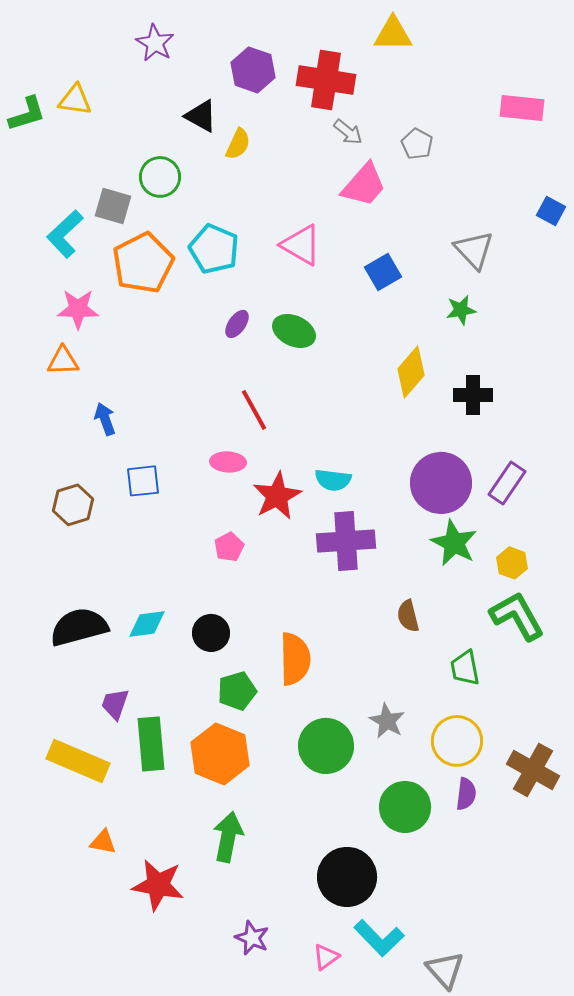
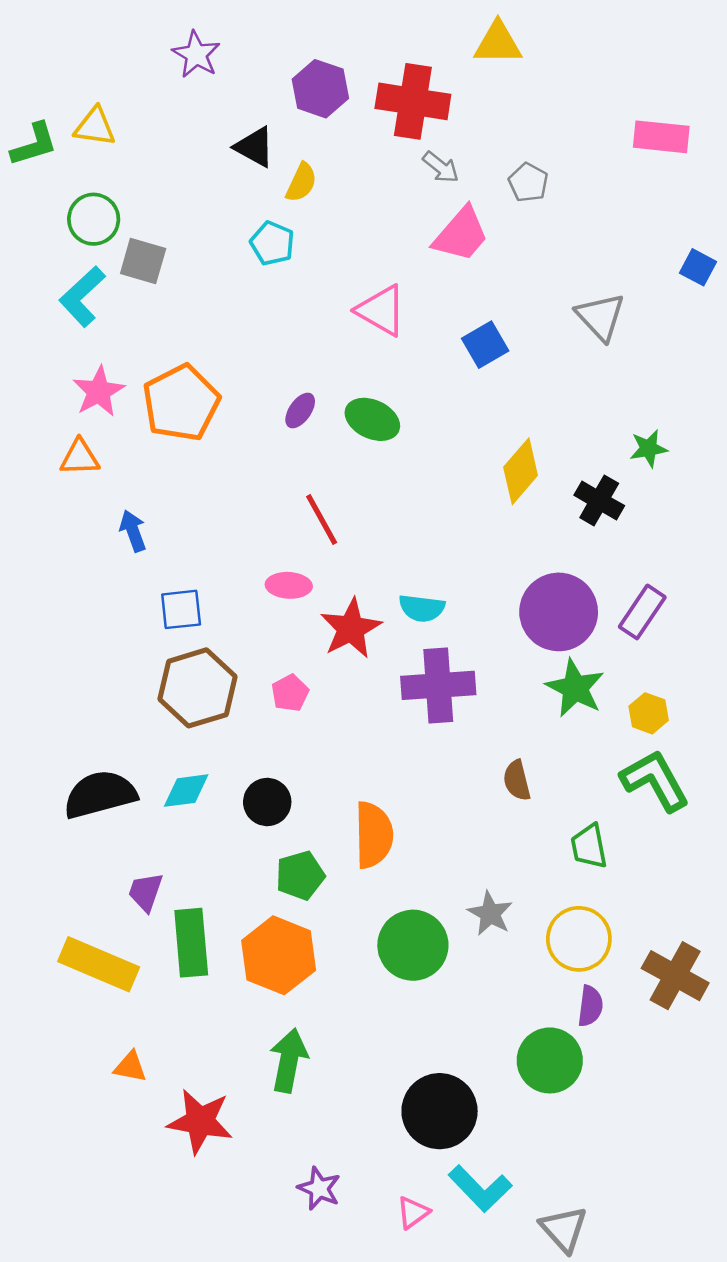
green circle: (160, 177) -> (94, 219), moved
cyan pentagon: (214, 249) -> (272, 243), moved, size x0.7
orange pentagon: (143, 263) -> (181, 403), moved
pink star: (78, 309) -> (99, 391), turned -30
green star: (461, 310) -> (649, 449), moved
black cross: (473, 395) -> (599, 500), turned 30
brown hexagon: (73, 505) -> (198, 688), moved, size x1.5
green circle: (405, 807) -> (550, 1060), moved

